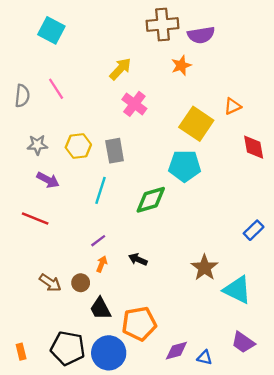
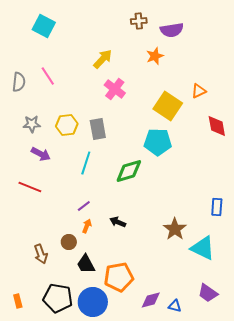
brown cross: (162, 24) -> (139, 21), size x0.6
blue rectangle: (254, 230) -> (217, 207), moved, turned -42
brown arrow: (50, 283) -> (41, 254), moved, turned 36

